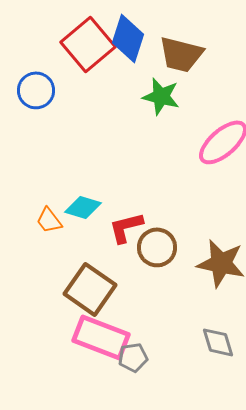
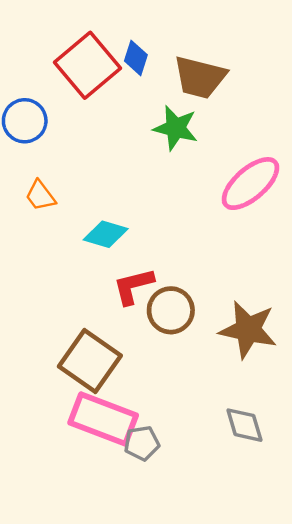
blue diamond: (128, 38) -> (136, 58), size x0.6
cyan diamond: (83, 207) -> (106, 234), moved
orange trapezoid: (49, 220) -> (40, 196), moved

